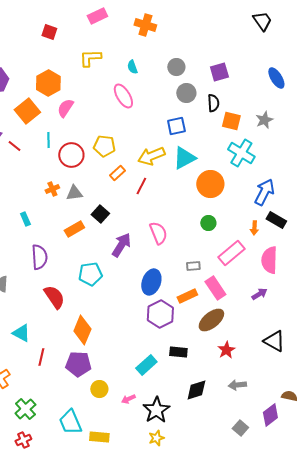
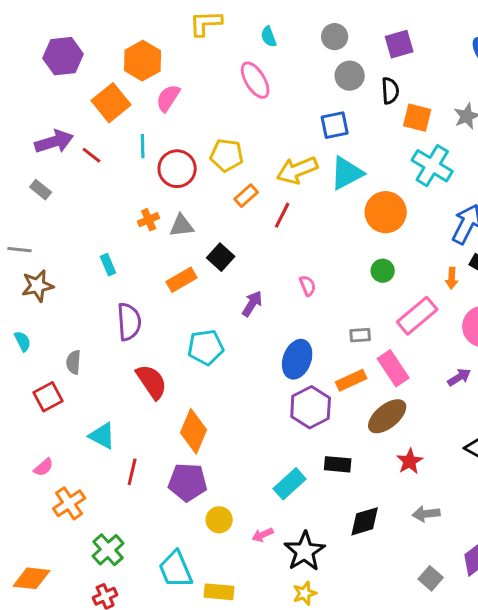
pink semicircle: (158, 233) -> (308, 286), size x0.6
purple arrow: (121, 245) -> (252, 304), size x0.7

